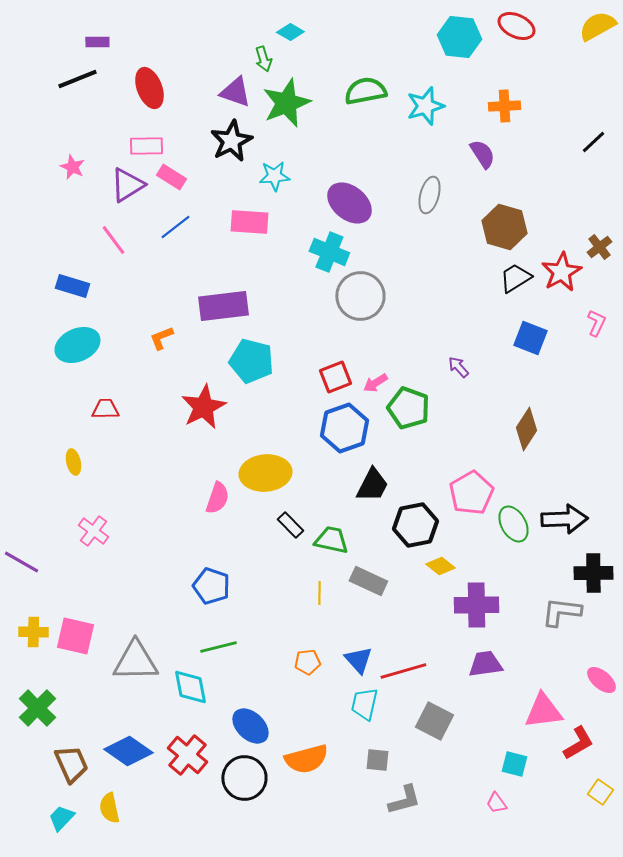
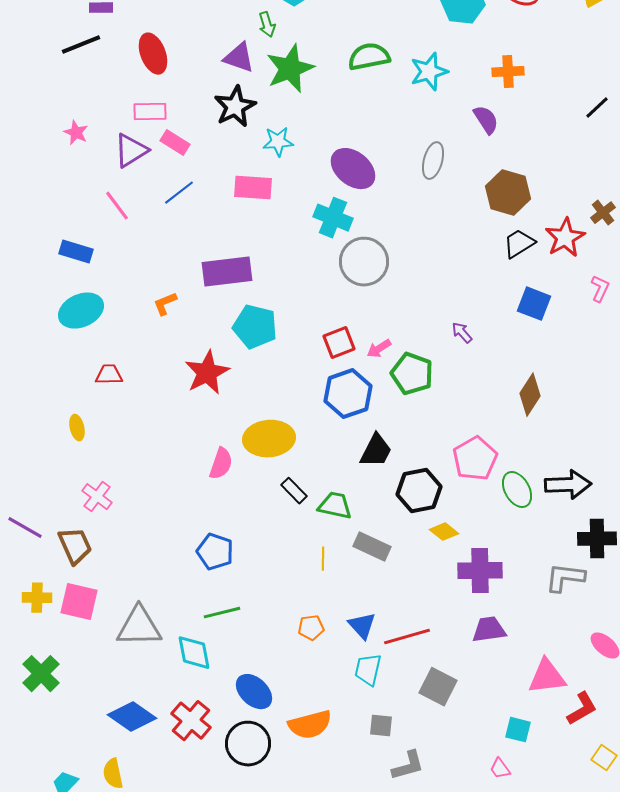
brown trapezoid: (71, 764) -> (75, 546), moved

